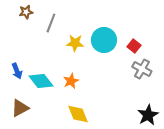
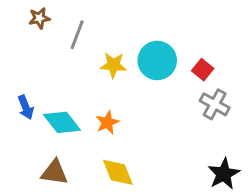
brown triangle: (20, 108) -> (54, 172), moved, turned 36

